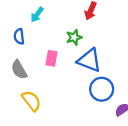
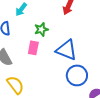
green star: (74, 37) -> (41, 29), moved

